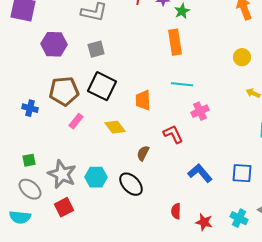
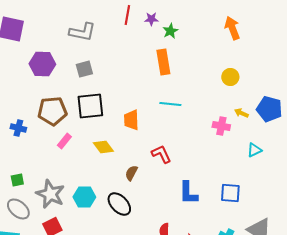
black square: (102, 86) -> (90, 106), turned -32
pink cross: (200, 111) -> (221, 126), moved, turned 36
blue L-shape: (200, 173) -> (188, 193), turned -140

